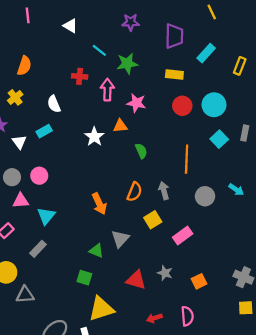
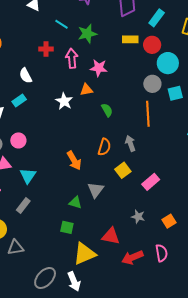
red circle: (182, 106) -> (152, 45), moved
cyan square: (219, 139) -> (175, 93), turned 35
gray circle: (205, 196) -> (152, 84), moved
red triangle: (136, 280) -> (111, 236), moved
red arrow: (154, 318) -> (132, 258), size x1.5

